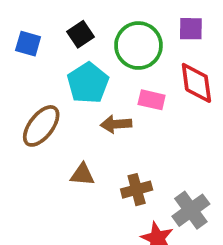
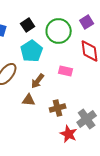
purple square: (191, 29) -> (87, 22), turned -32
pink rectangle: (152, 100) -> (66, 71), moved
brown arrow: (116, 124) -> (38, 81), moved, turned -49

